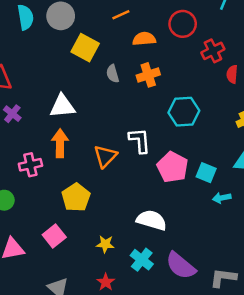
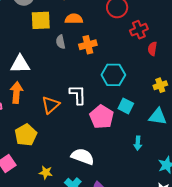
orange semicircle: (144, 39) -> (74, 19), moved
yellow square: (85, 48) -> (41, 20), turned -35
cyan square: (206, 173) -> (126, 106), moved
cyan arrow: (222, 198) -> (138, 143), turned -80

